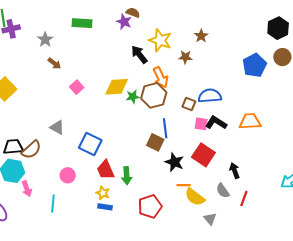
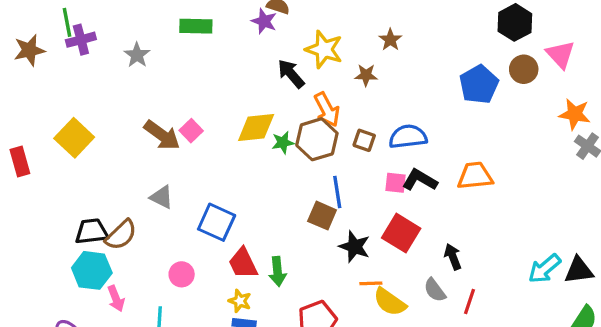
brown arrow: (54, 63) -> (162, 135), moved, size x1.6
brown square: (189, 104) -> (364, 140), moved

